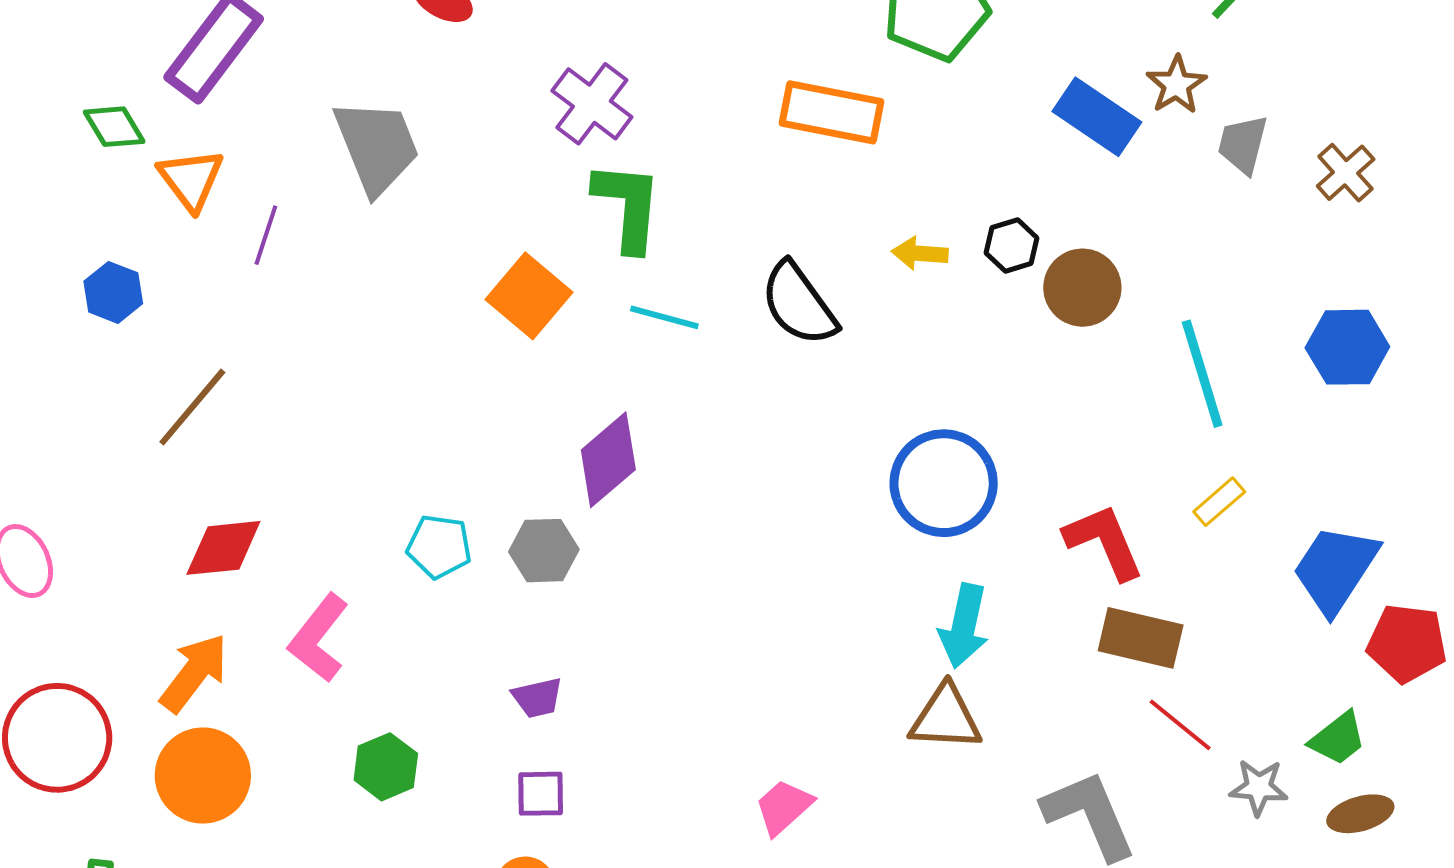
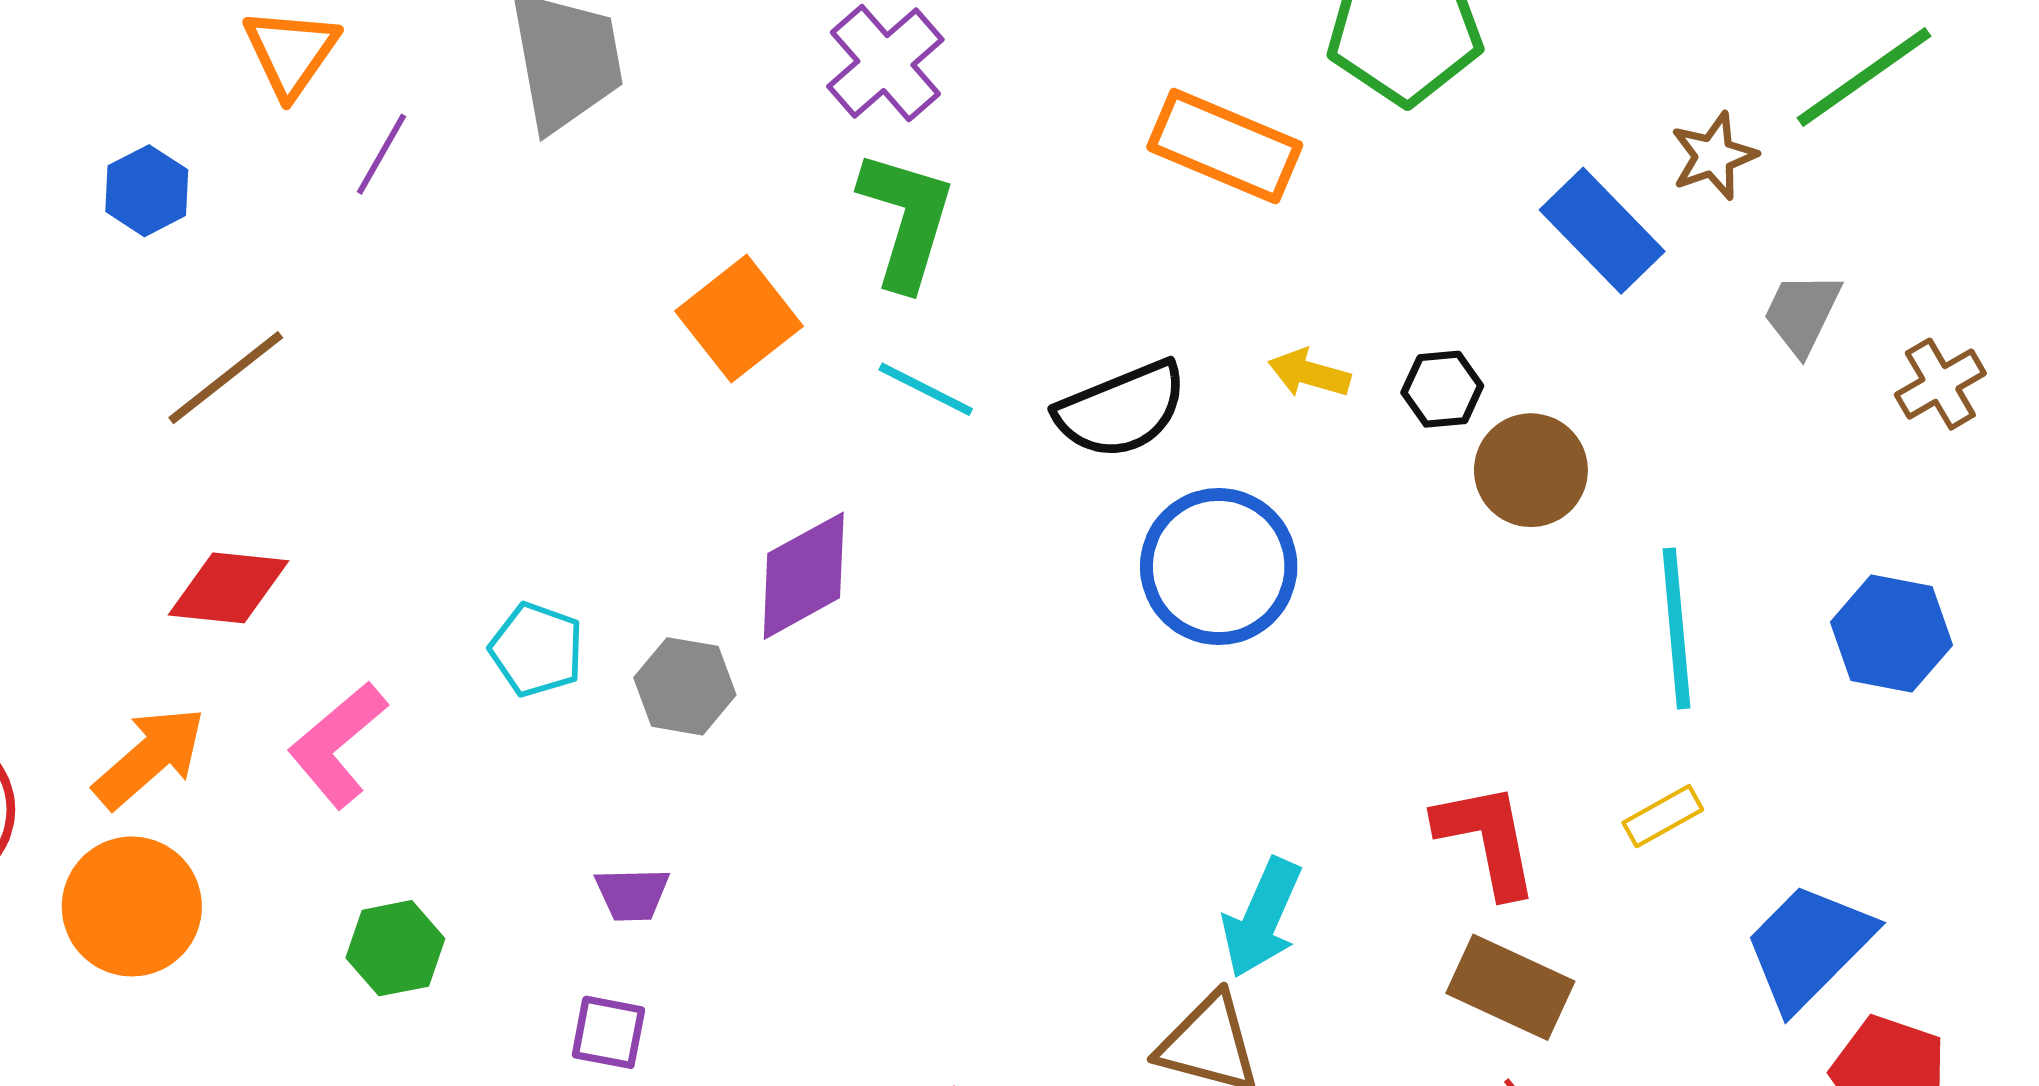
brown star: (1176, 85) -> (1714, 156), moved
black semicircle: (799, 304) -> (1121, 410), turned -88
blue circle: (944, 483) -> (1219, 566), moved

